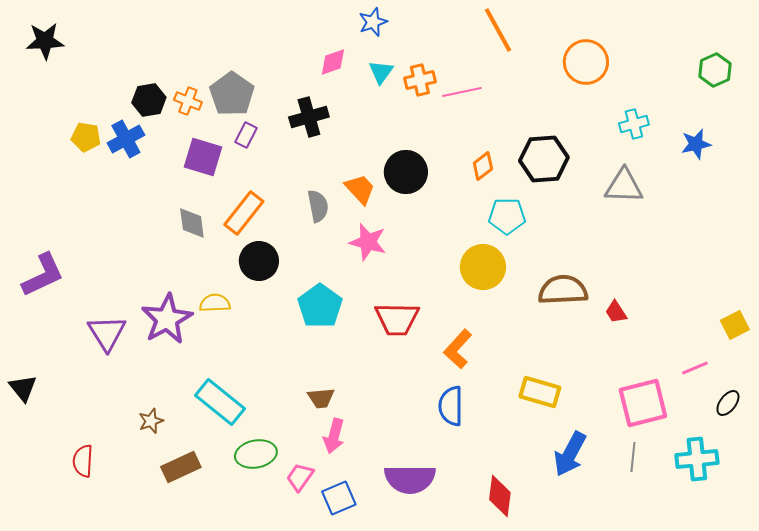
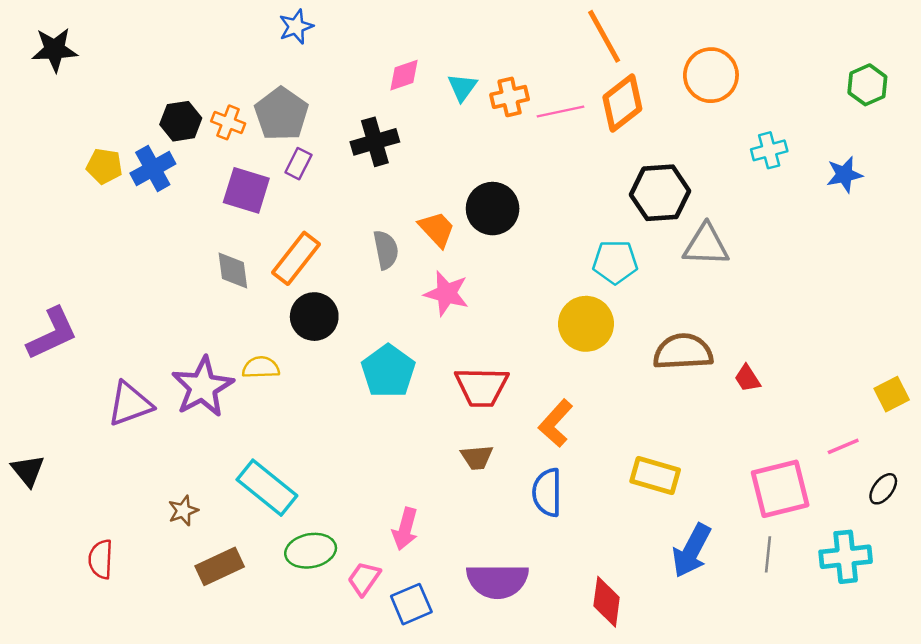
blue star: (373, 22) -> (296, 27), moved
orange diamond: (483, 166) -> (622, 103), moved, size x1.6
gray triangle: (624, 186) -> (706, 245), moved
purple triangle: (107, 333) -> (130, 404), turned 42
brown trapezoid: (321, 398) -> (477, 457), moved

